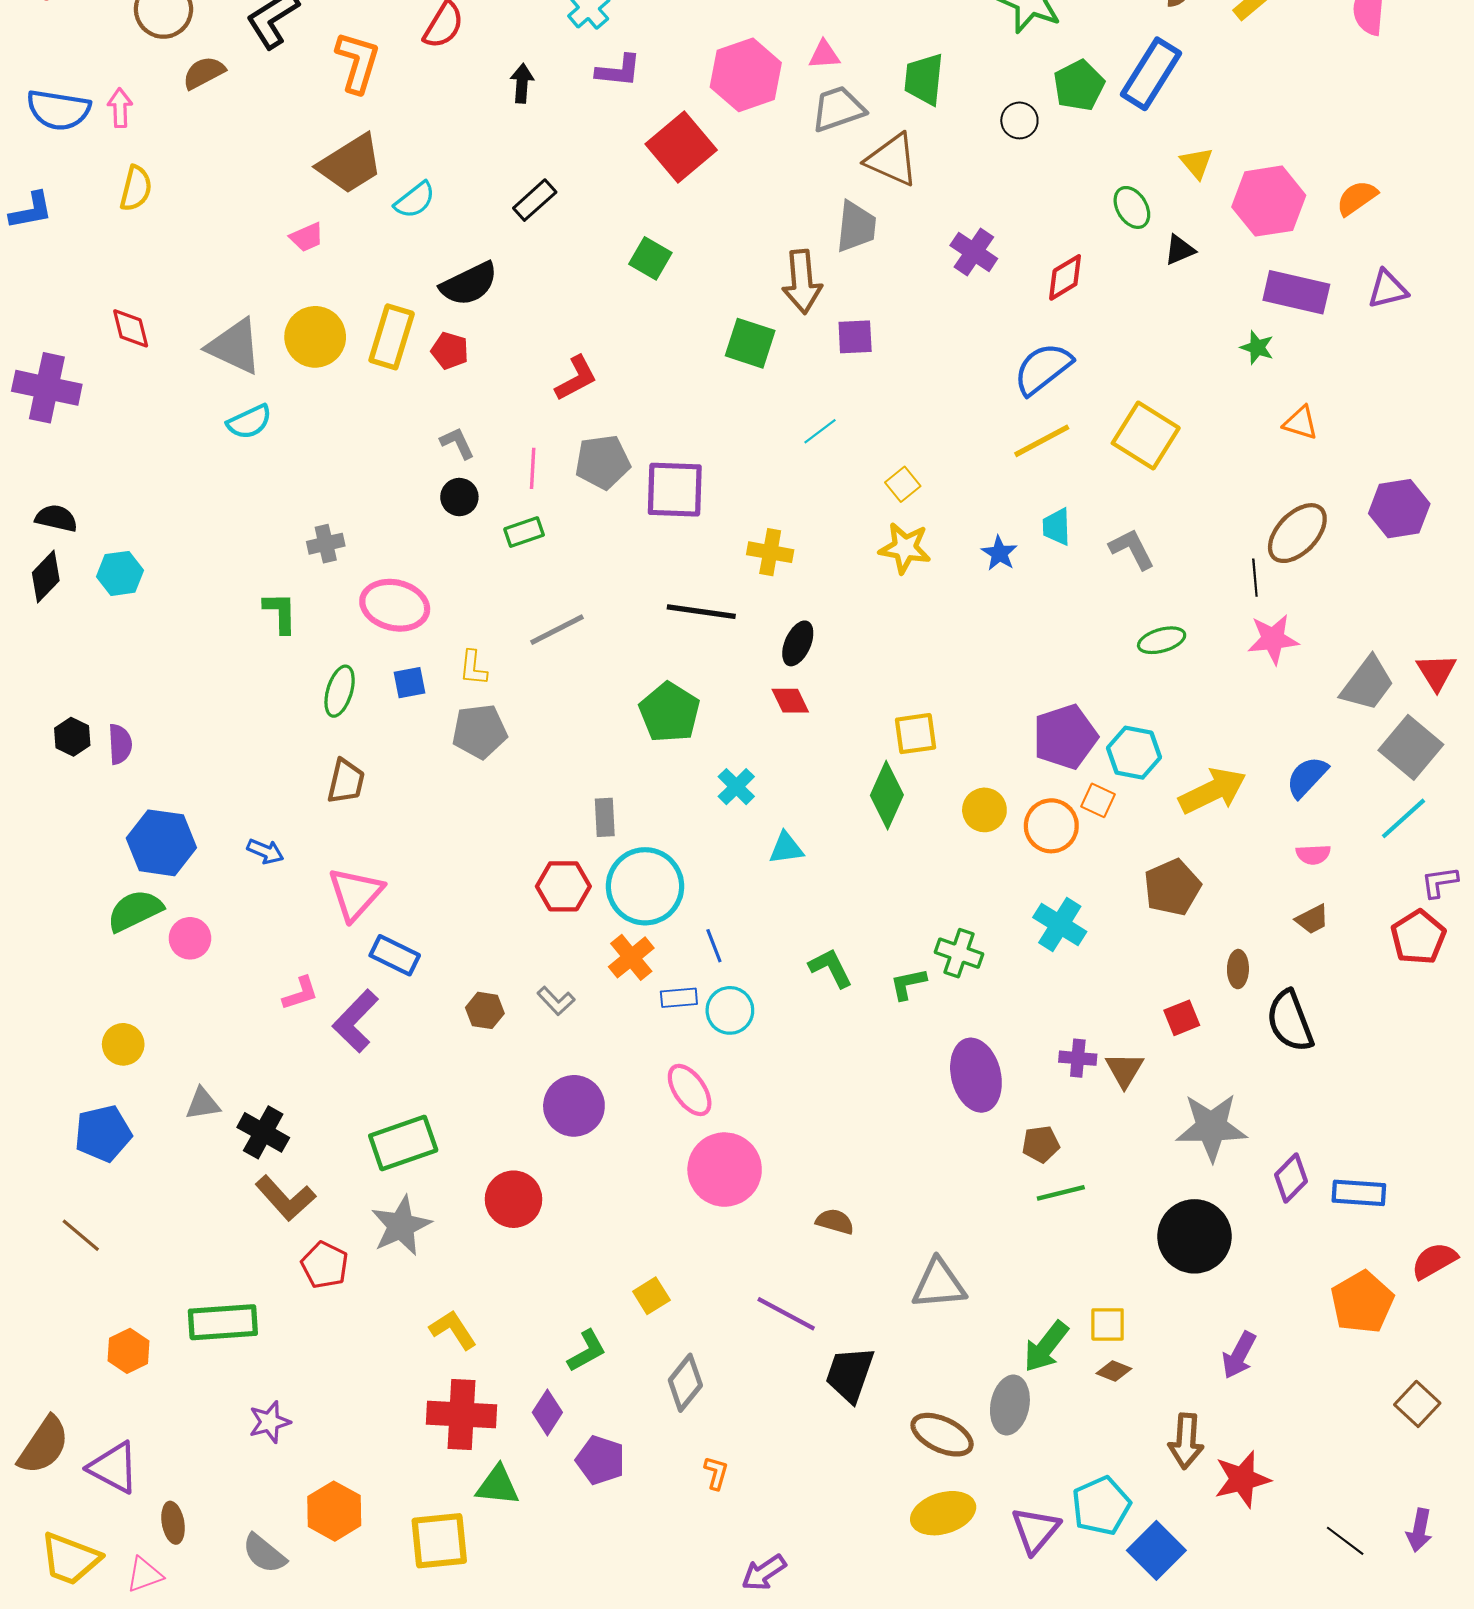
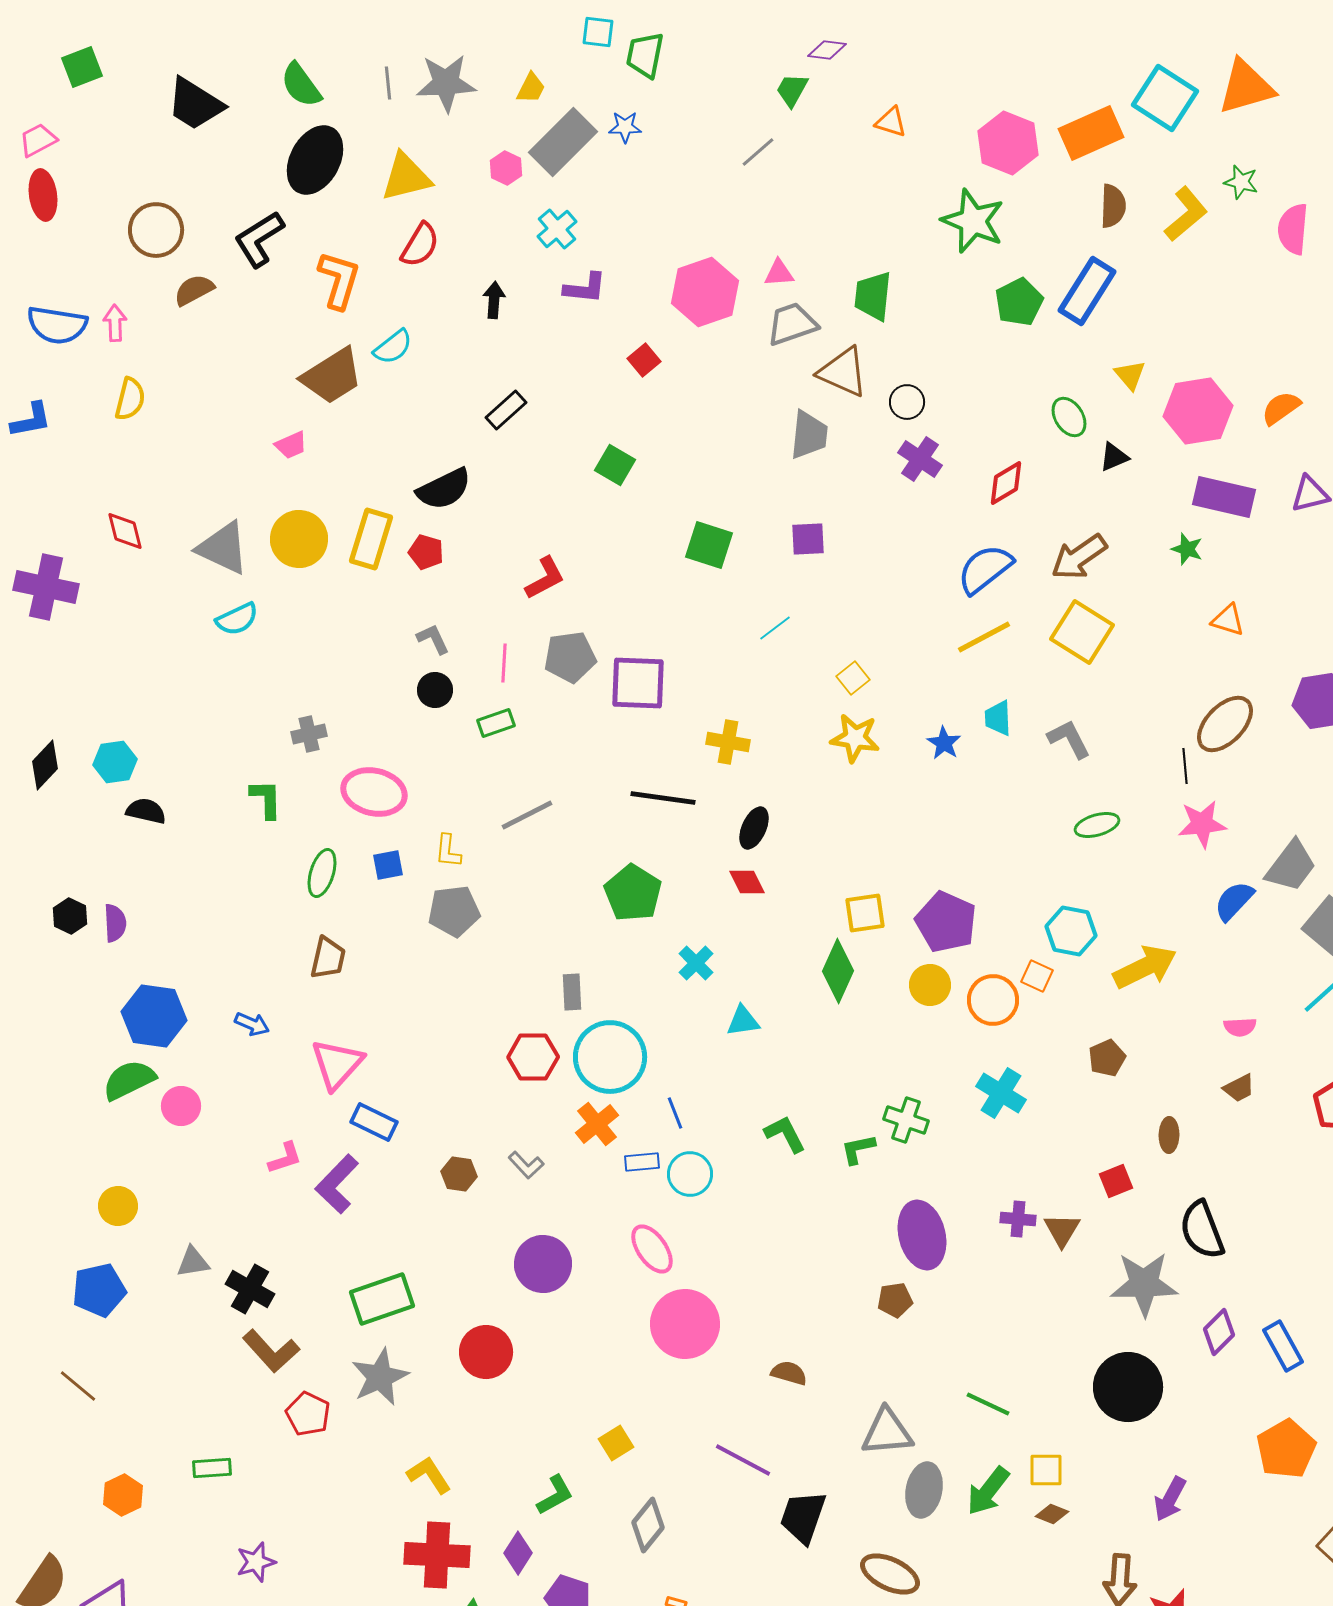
black circle: (1019, 120) -> (907, 402), moved
red square: (681, 147) -> (644, 360), size x0.5
cyan semicircle: (415, 200) -> (393, 347), moved
brown arrow: (802, 282) -> (1079, 557), moved, turned 60
black semicircle: (56, 518) -> (146, 811), moved
purple pentagon: (1065, 737) -> (946, 922), moved, turned -30
blue semicircle: (1307, 777) -> (1234, 901), moved
brown pentagon: (1172, 887) -> (1107, 1058), size x0.7
black semicircle: (1290, 1021) -> (1202, 1230), moved
brown pentagon: (1041, 1144) -> (895, 1300), moved
green line: (1061, 1193) -> (988, 1404), moved, turned 39
blue rectangle: (1359, 1193) -> (1283, 1346), turned 57
green rectangle: (223, 1322) -> (212, 1468), size x0.6
gray ellipse: (1010, 1405) -> (924, 1490), moved

